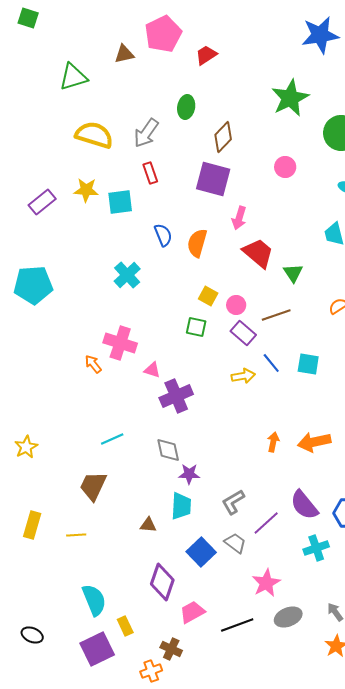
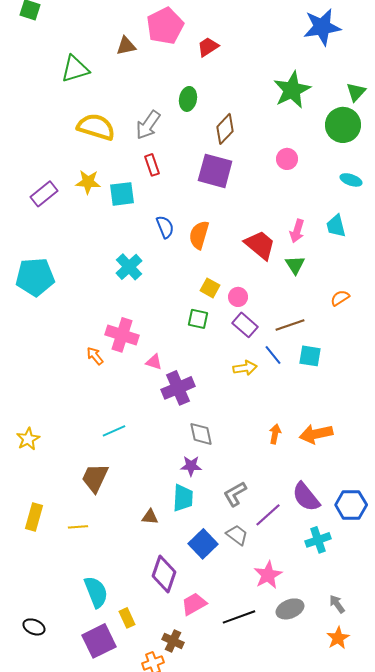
pink arrow: (239, 218) -> (297, 231), moved
brown line: (276, 315) -> (290, 325), moved
gray diamond: (168, 450) -> (201, 434), moved

